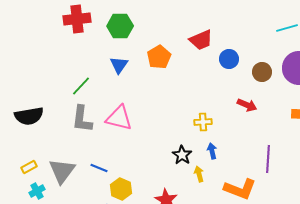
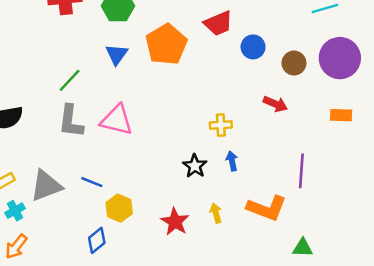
orange pentagon: (159, 57) -> (166, 44), size x1.4
gray triangle: (62, 171) -> (46, 186), turned 32
yellow arrow: (199, 174) -> (216, 213), moved

